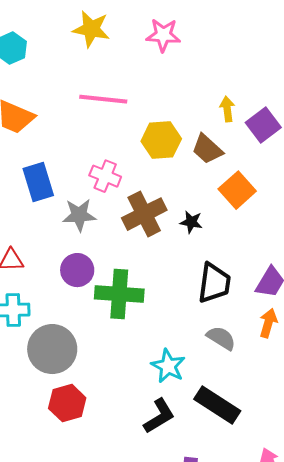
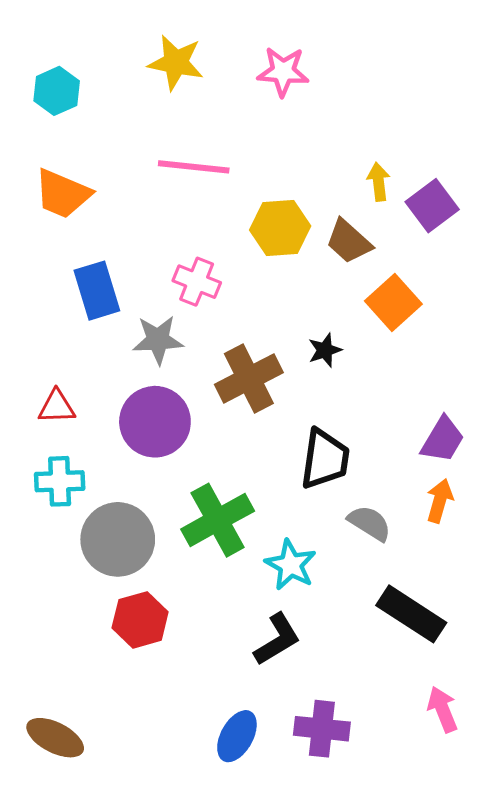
brown cross: (144, 214) -> (249, 379), moved
black star: (191, 222) -> (325, 350), turned -30
purple circle: (77, 270) -> (155, 422), size x1.4
black trapezoid: (214, 283) -> (325, 459), moved
green cross: (119, 294) -> (218, 520), moved, turned -33
black rectangle: (217, 405) -> (411, 614), moved

